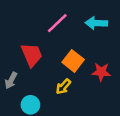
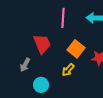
pink line: (57, 23) -> (63, 18), turned -42

